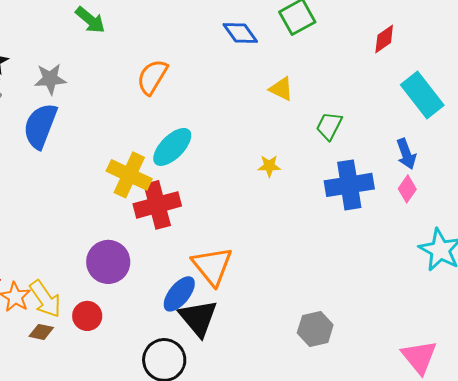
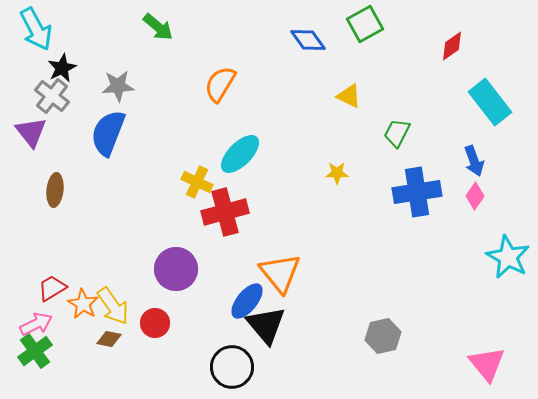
yellow cross: (129, 175) -> (197, 182), size x0.7

